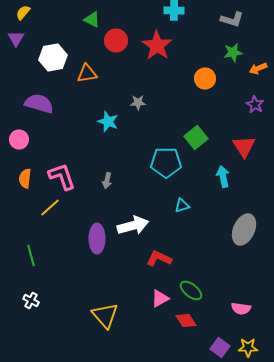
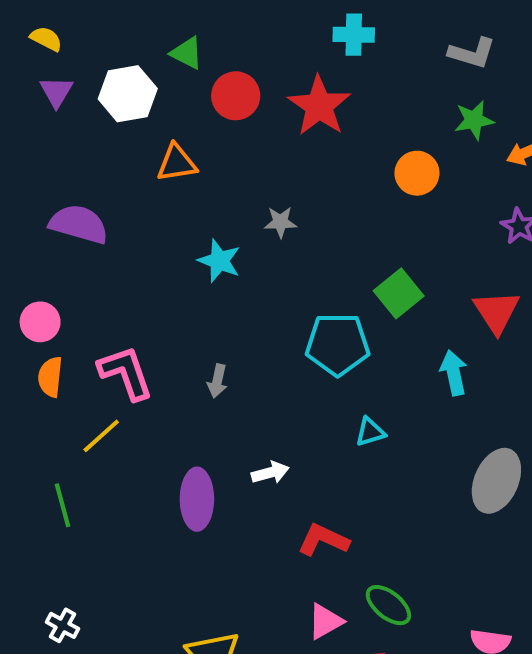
yellow semicircle: (23, 12) -> (46, 39), turned 77
purple triangle: (16, 38) -> (56, 92), moved
white hexagon: (53, 57) -> (128, 94), moved
pink circle: (19, 139) -> (40, 322), moved
white arrow: (133, 225) -> (270, 473), size x0.6
green line: (31, 255) -> (63, 505), moved

